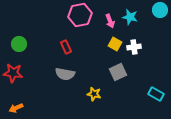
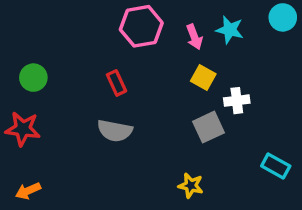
white cross: (134, 47) -> (237, 101), moved
yellow star: (94, 94) -> (191, 185), moved

